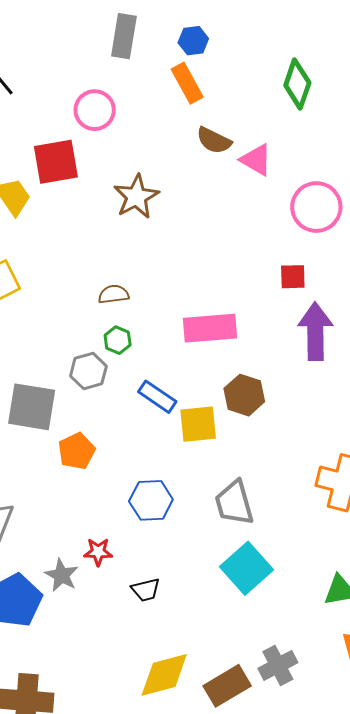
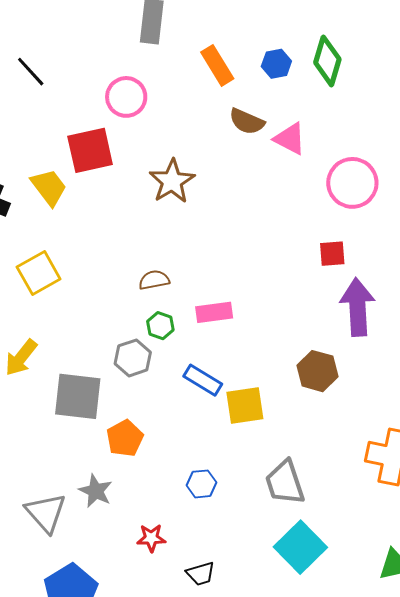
blue hexagon: (193, 41) -> (276, 64), moved
pink rectangle: (210, 328) -> (214, 312), moved, size x0.7
brown hexagon: (244, 395) -> (317, 371), moved
blue hexagon: (151, 500) -> (201, 484), size x0.7
gray star: (62, 575) -> (96, 491), moved

